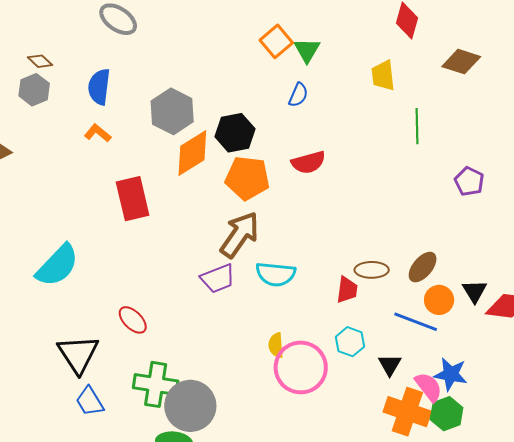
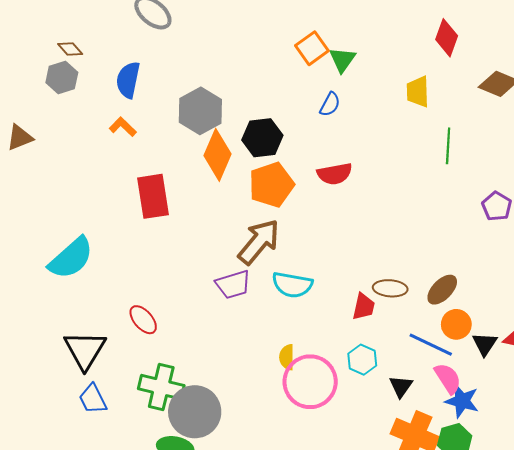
orange diamond: (192, 153) -> (217, 155), turned -39
orange pentagon: (247, 178) -> (271, 185), turned -30
black triangle: (475, 291) -> (485, 344), moved
pink semicircle: (429, 387) -> (448, 378), moved

